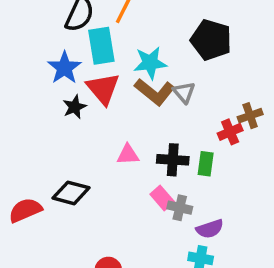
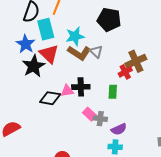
black star: (75, 107) -> (34, 66), size x1.6
brown cross: (250, 116) -> (136, 61), size x1.5
black cross: (173, 160) -> (81, 87), moved
black diamond: (71, 193) -> (50, 98), moved

